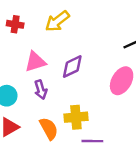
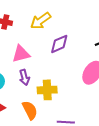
purple diamond: (72, 67) -> (59, 44), moved
yellow cross: (76, 117) -> (47, 90), moved

